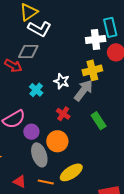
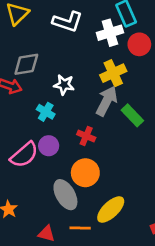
white L-shape: (39, 29) -> (67, 22), moved
white star: (62, 81) -> (64, 85), moved
green rectangle: (99, 121) -> (132, 115), moved
purple circle: (31, 132) -> (49, 146), moved

